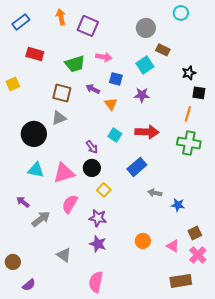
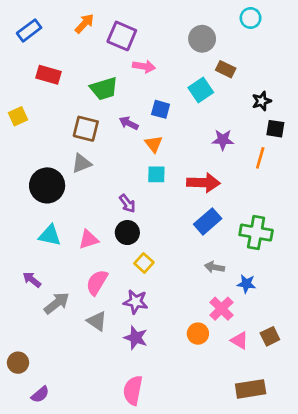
orange arrow: (61, 17) -> (84, 24), turned 56
pink arrow: (104, 57) -> (144, 66), moved
purple star: (142, 95) -> (223, 140), moved
cyan square: (115, 135) -> (156, 174), moved, turned -32
green cross: (189, 143) -> (256, 233), moved
blue rectangle: (137, 167) -> (208, 221), moved
pink triangle: (64, 173) -> (89, 239), size x0.7
brown square: (195, 233) -> (270, 336), moved
gray triangle: (64, 255) -> (97, 321), moved
pink cross: (198, 255) -> (221, 309), moved

